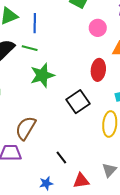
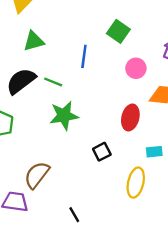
blue line: (35, 23) -> (84, 56), moved
black square: (78, 102) -> (102, 152), size x0.7

